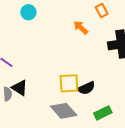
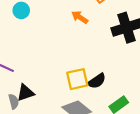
black triangle: (20, 88) -> (25, 93), turned -42

